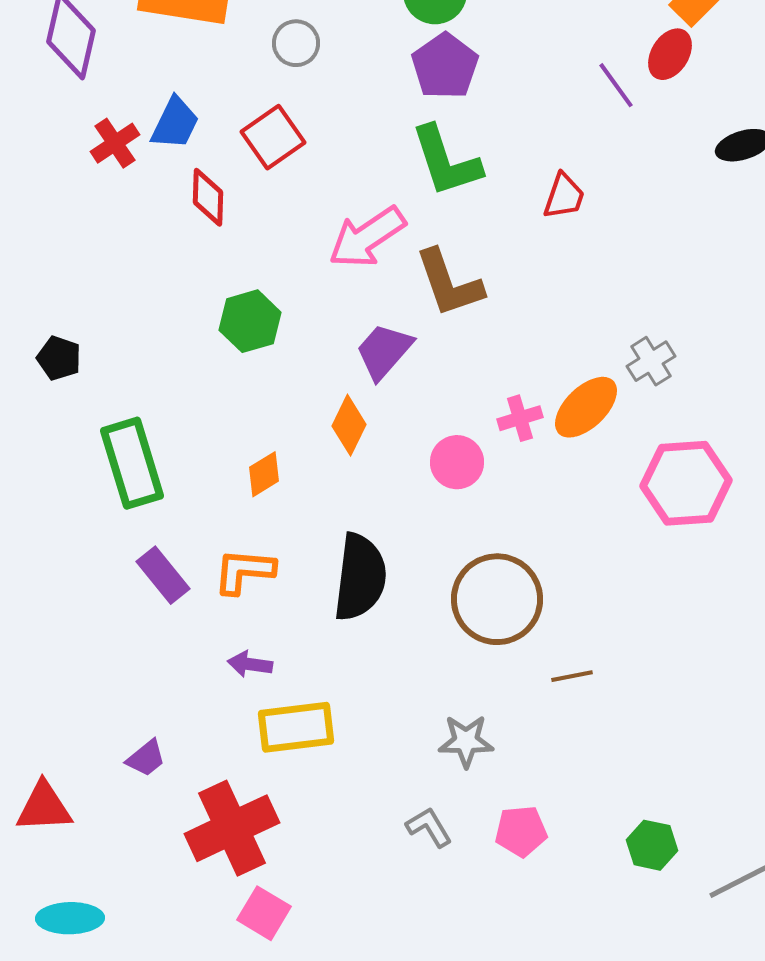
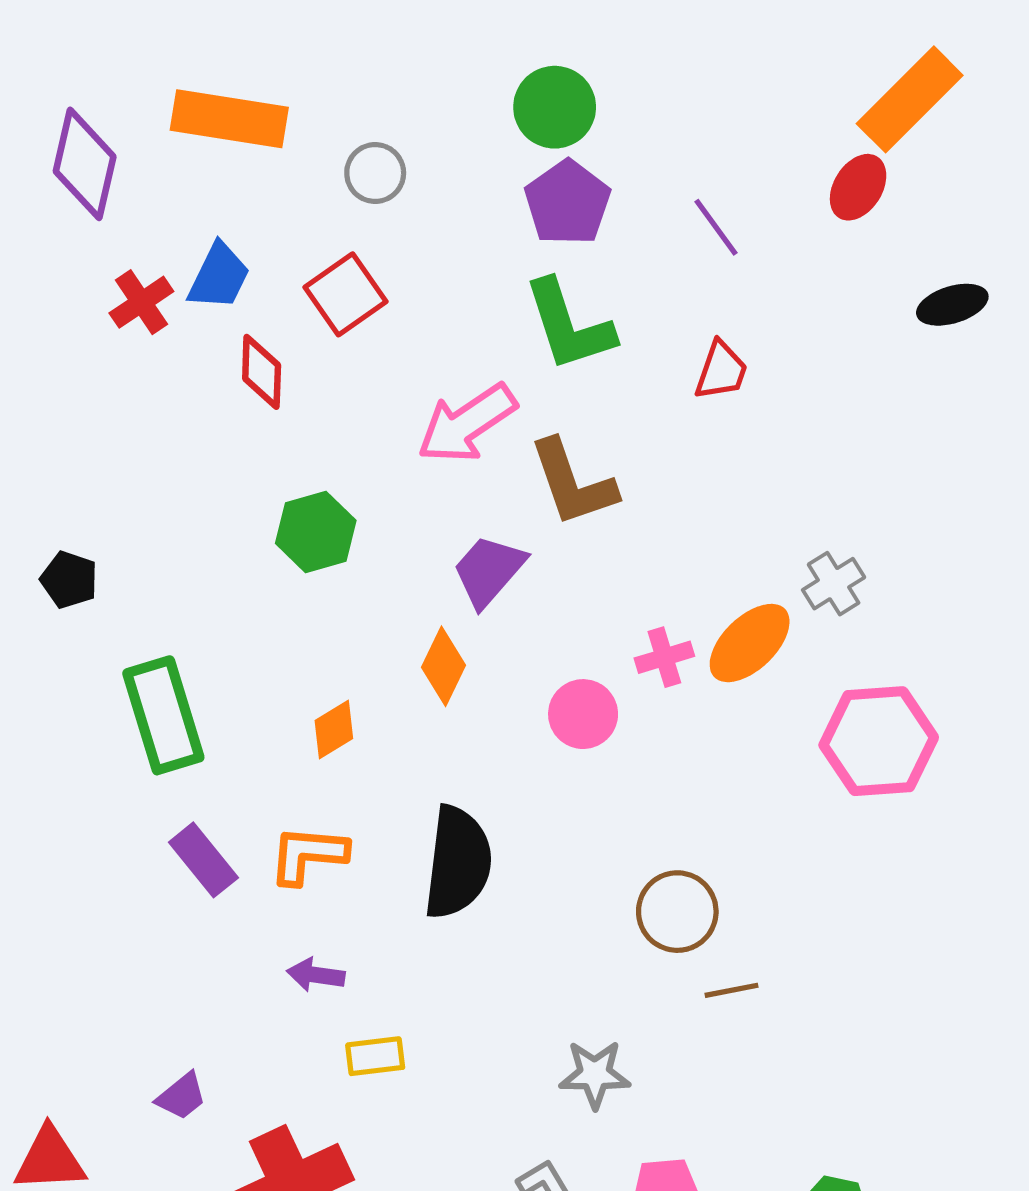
purple line: (616, 85) -> (716, 227), moved
brown circle: (497, 599) -> (677, 912), moved, size x0.7
yellow rectangle: (296, 727) -> (375, 1056), size x0.6

